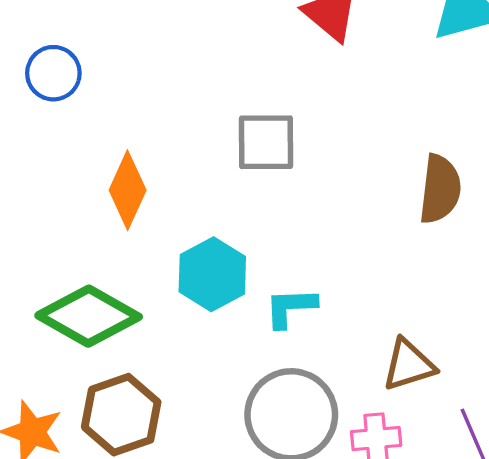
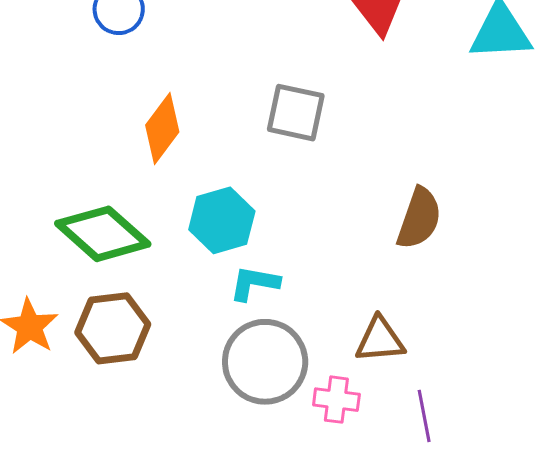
brown semicircle: (440, 189) -> (419, 218), moved
cyan L-shape: (291, 307) -> (254, 283), moved

